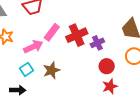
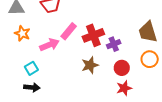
cyan square: (26, 69) -> (31, 68), moved
brown star: (51, 70) -> (90, 65), moved

